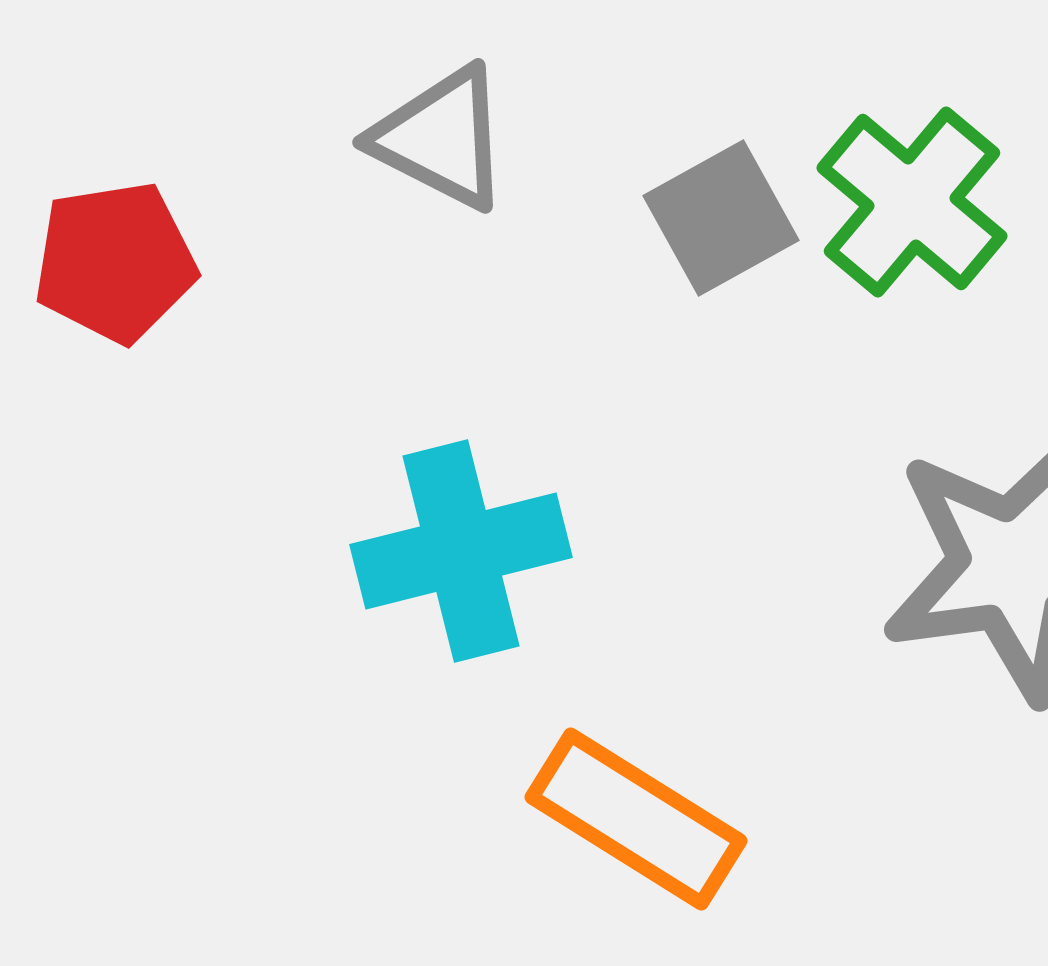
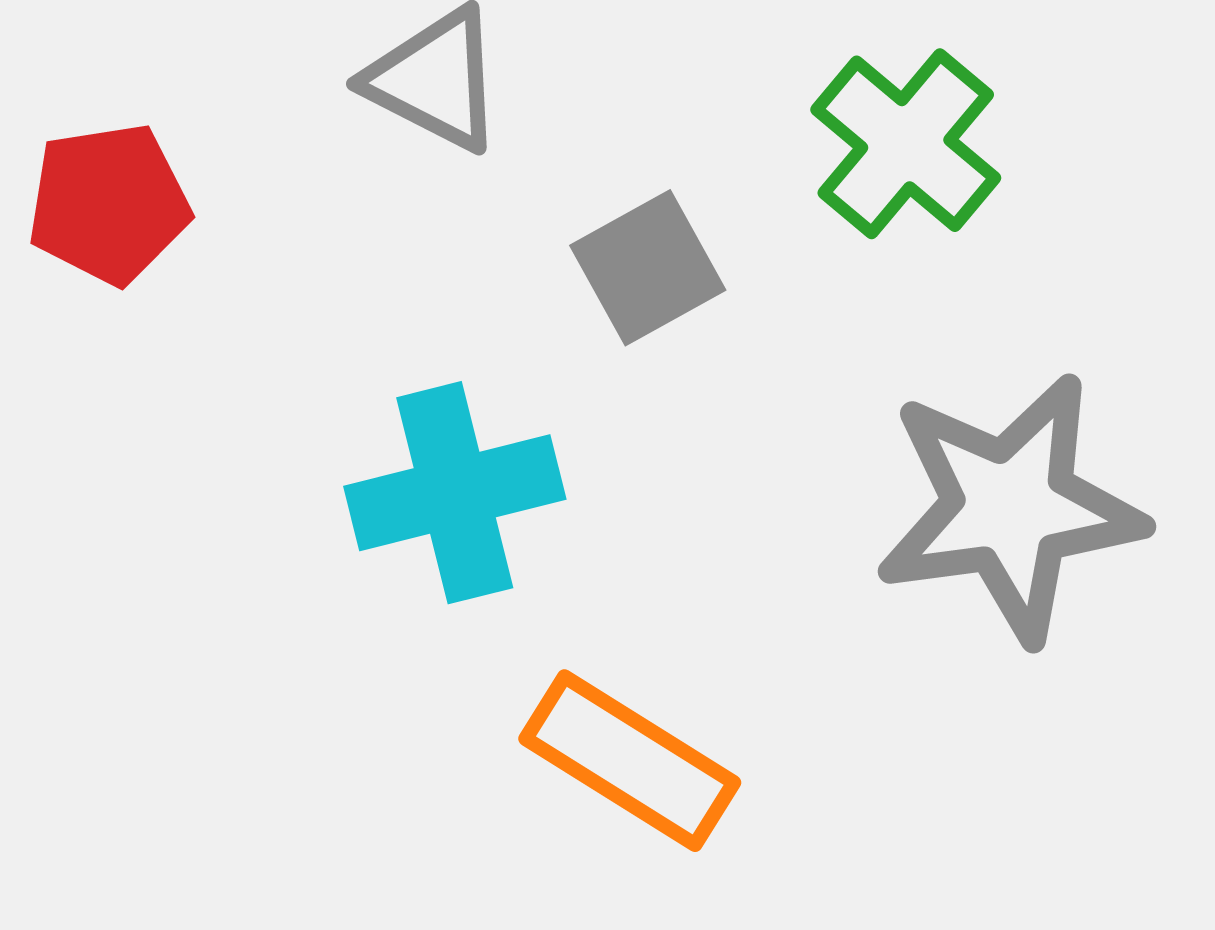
gray square: (721, 218) -> (648, 268), moved

